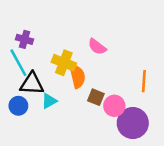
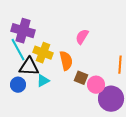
purple cross: (25, 39) -> (23, 31), size x1.6
pink semicircle: (97, 47) -> (82, 37), turned 84
yellow cross: (64, 63) -> (43, 53), moved

